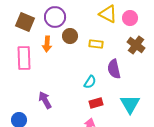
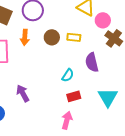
pink circle: (130, 18) -> (103, 20), moved
brown circle: (70, 36) -> (52, 37), moved

